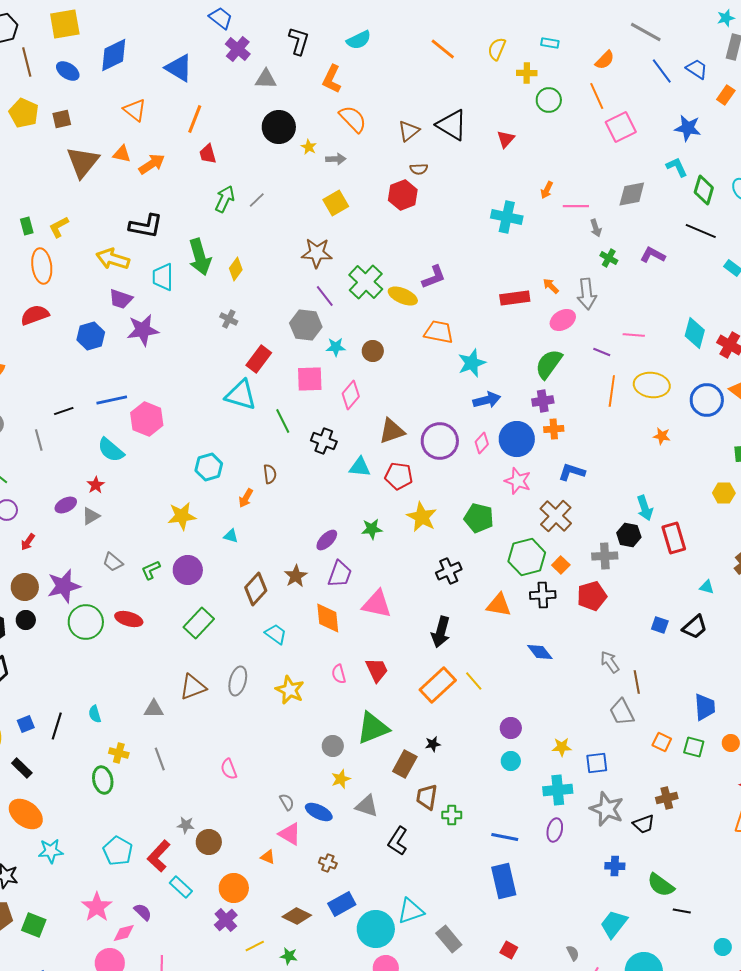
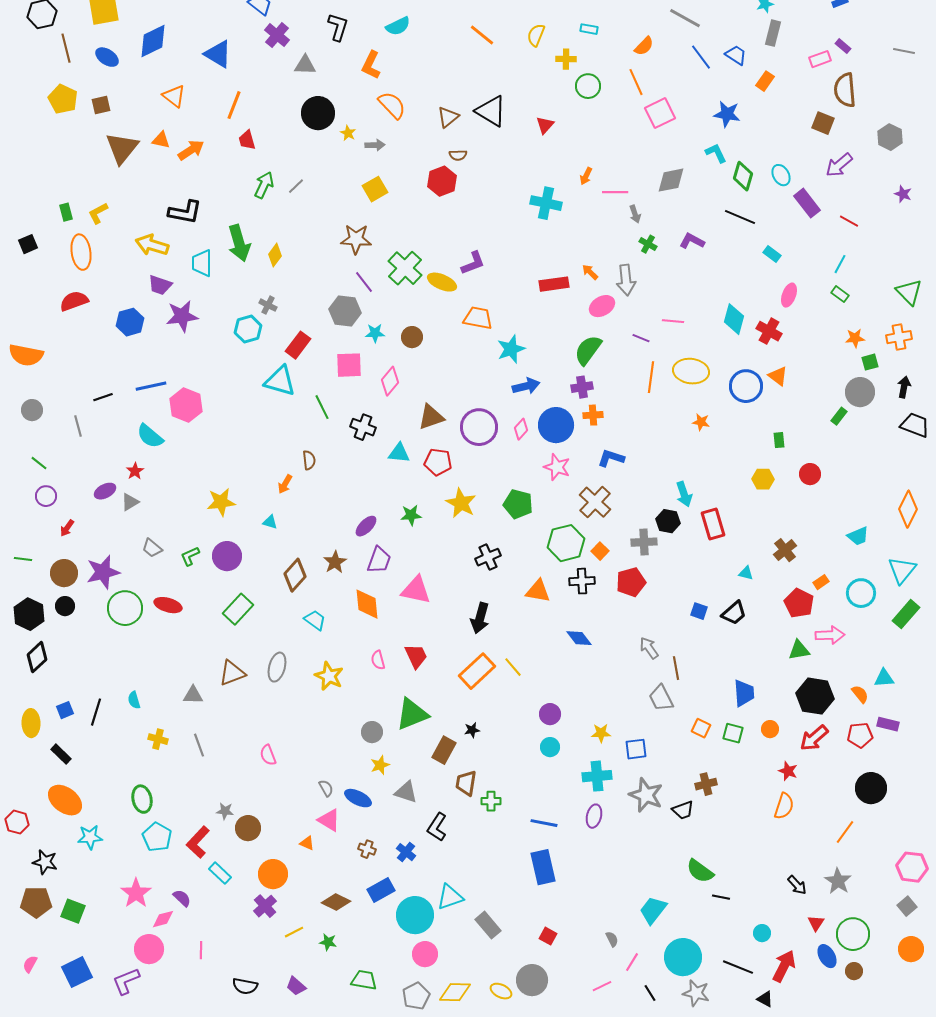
cyan hexagon: (209, 467) -> (248, 329), moved
green ellipse: (103, 780) -> (142, 799), moved
blue cross: (615, 866) -> (406, 852), moved, turned 36

